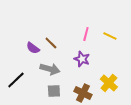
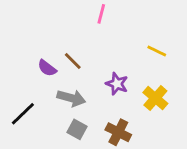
pink line: (86, 34) -> (101, 14), moved
yellow cross: (109, 83) -> (155, 98), moved
gray square: (54, 91) -> (77, 129), turned 32

